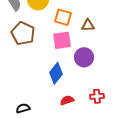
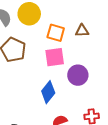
brown triangle: (88, 25) -> (82, 31), moved

